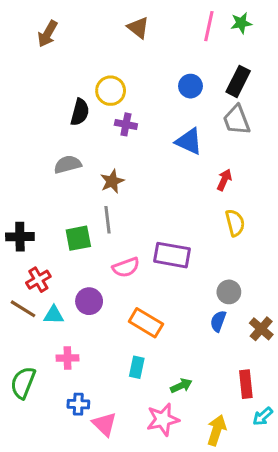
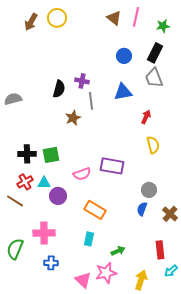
green star: (241, 23) -> (163, 26), moved
brown triangle: (138, 28) -> (114, 18), moved
yellow circle: (111, 91) -> (57, 18), moved
black semicircle: (80, 112) -> (59, 89), moved
blue triangle: (189, 141) -> (123, 92), turned -36
gray semicircle: (68, 164) -> (13, 99), moved
gray line: (107, 220) -> (91, 101), moved
black cross: (20, 237) -> (27, 154), moved
cyan triangle: (54, 315) -> (44, 183), moved
pink cross: (68, 358) -> (44, 233), size x1.5
pink triangle: (104, 424) -> (83, 280), moved

